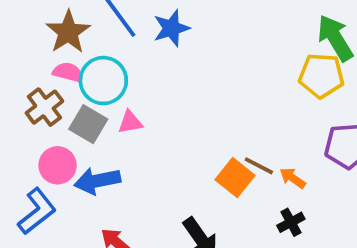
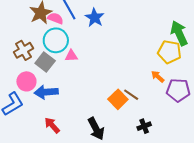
blue star: (171, 28) -> (95, 18), turned -30
pink semicircle: (68, 72) -> (55, 18), moved
pink triangle: (130, 122) -> (71, 56), moved
orange arrow: (293, 178) -> (158, 77), moved

